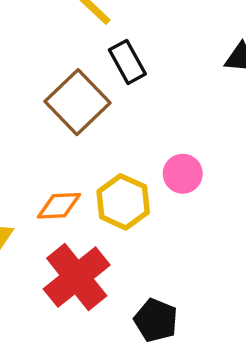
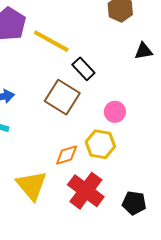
pink circle: (183, 174) -> (115, 112), moved

